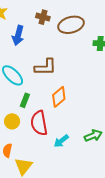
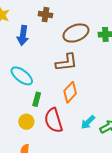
brown ellipse: (71, 25) -> (76, 33), moved
brown L-shape: (45, 67) -> (66, 62), moved
cyan arrow: (61, 141) -> (88, 122), moved

